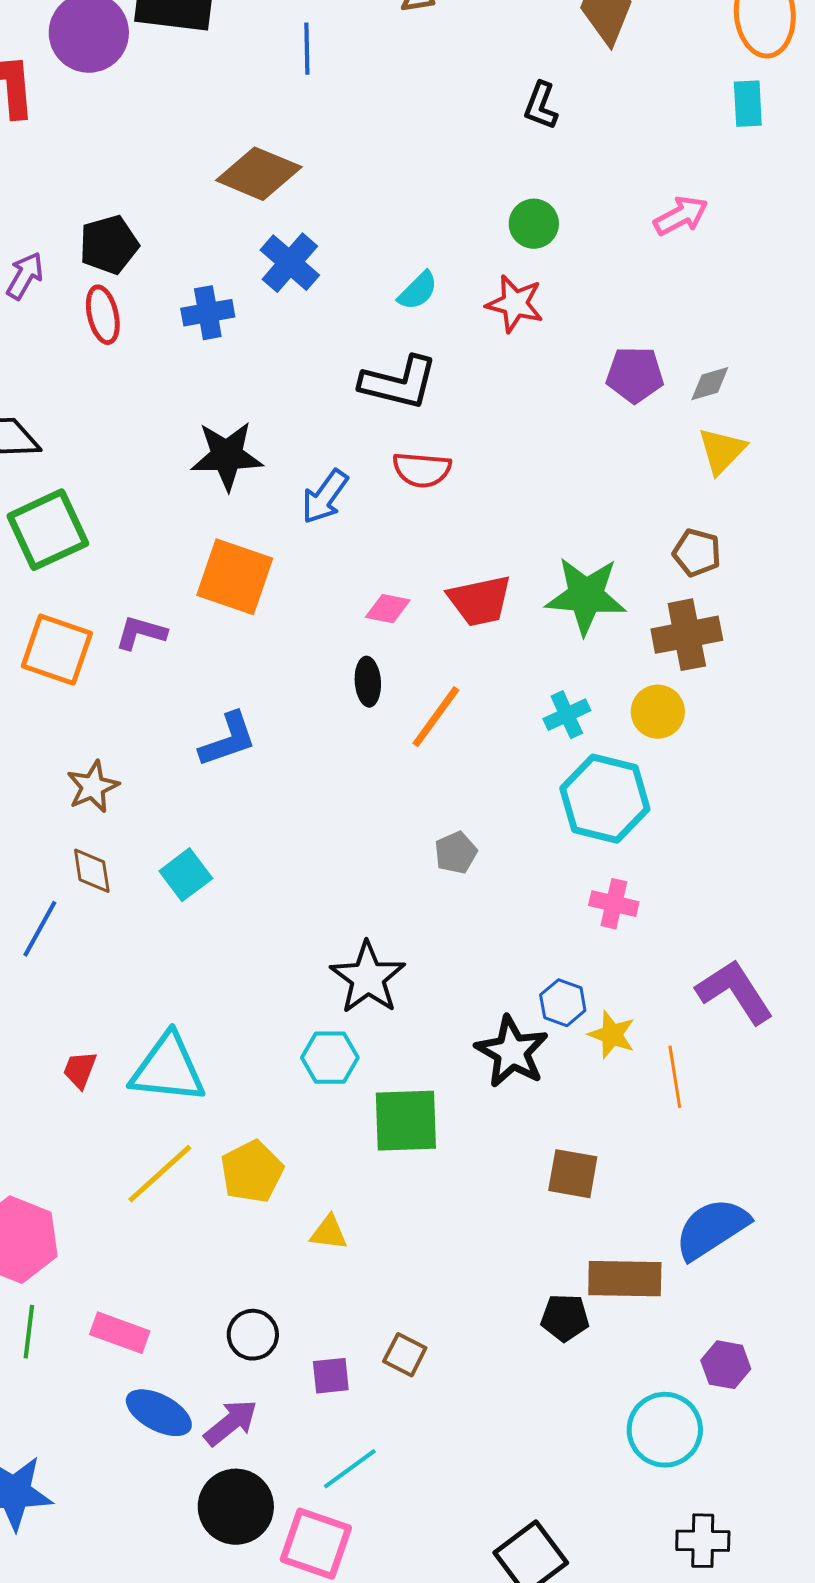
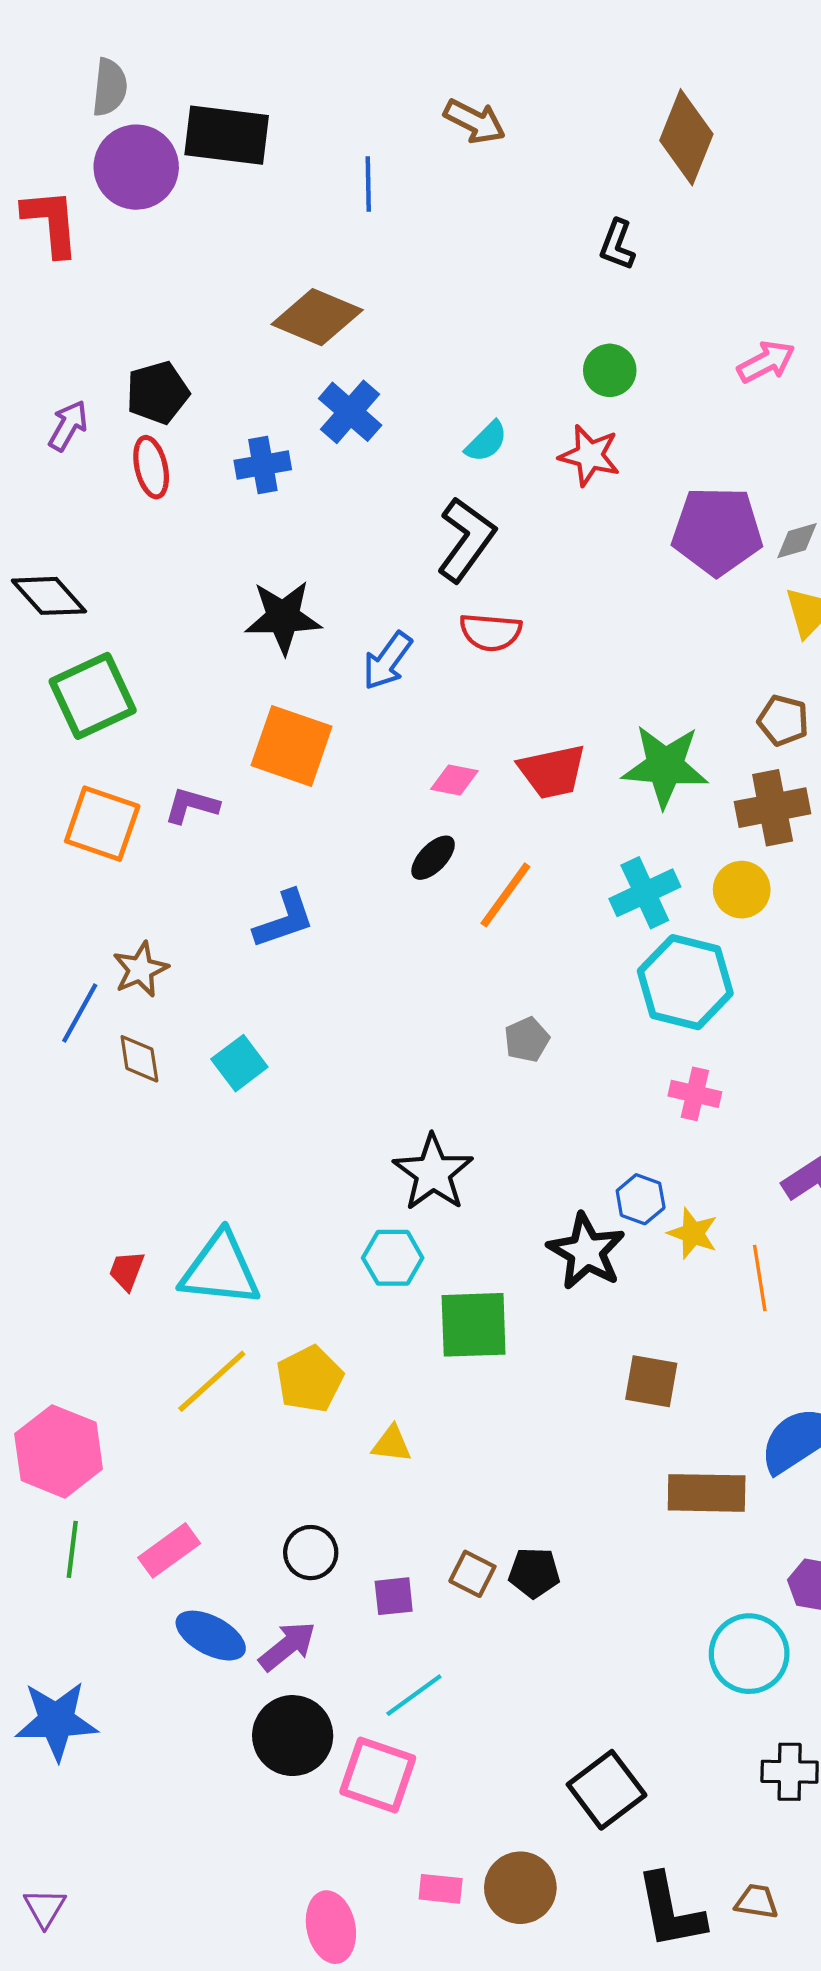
purple pentagon: (635, 375) -> (717, 531), size x1.5
black L-shape: (399, 383) -> (466, 540), turned -68
black ellipse: (368, 682) -> (433, 858), turned 48
cyan cross: (567, 715) -> (645, 893), size x1.4
blue line: (40, 929) -> (80, 1013), moved
black pentagon: (565, 1318) -> (534, 1573), moved
pink rectangle: (120, 1333) -> (169, 1550), turned -56

